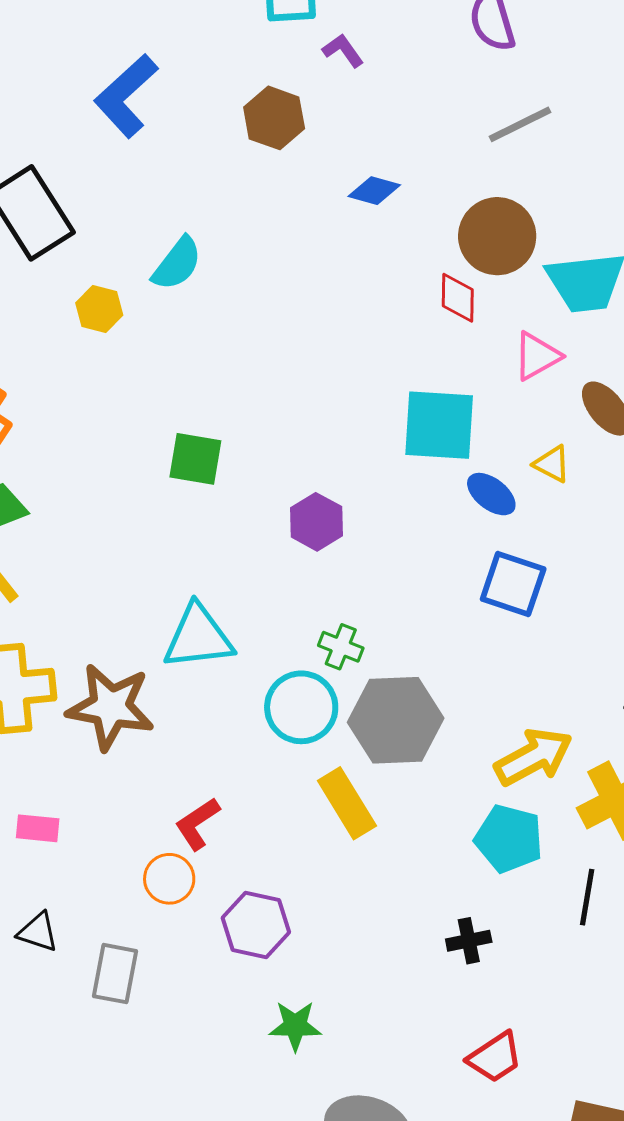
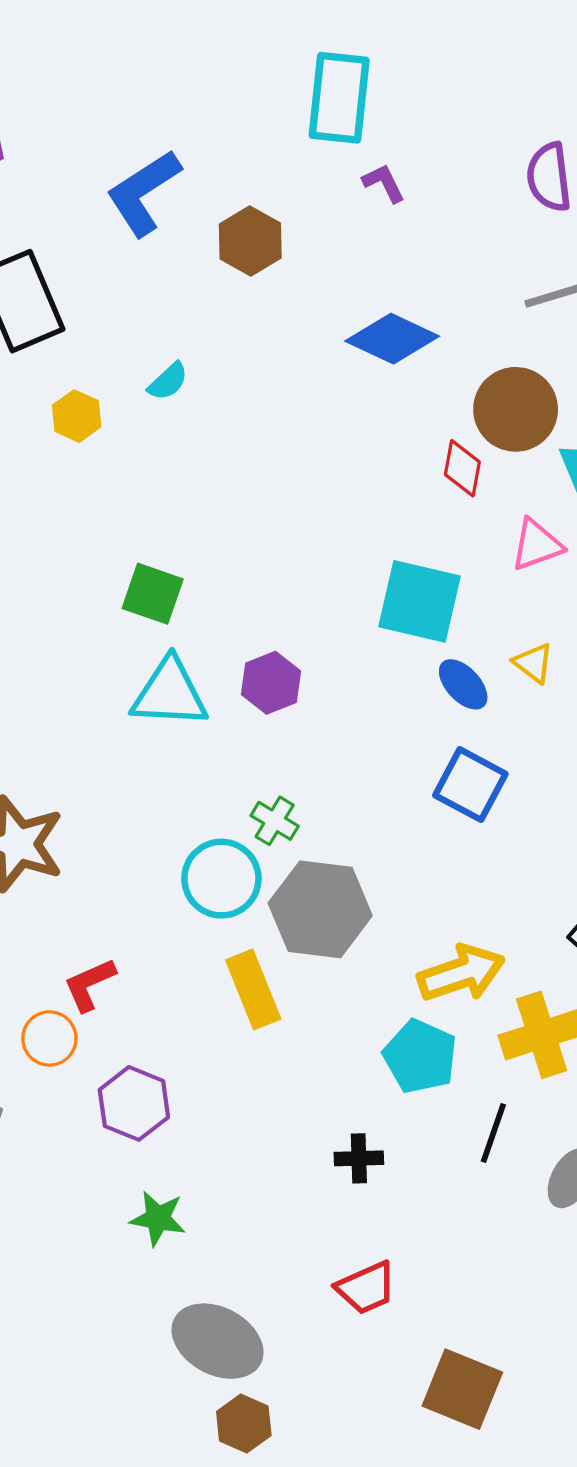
brown hexagon: (274, 118) -> (250, 241), moved
blue diamond: (374, 191) -> (392, 339), size x1.6
cyan semicircle: (177, 264) -> (168, 381), size x0.7
cyan triangle: (198, 637) -> (170, 693), moved

